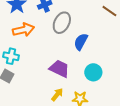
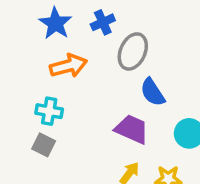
blue semicircle: (81, 42) -> (153, 92), moved, turned -60

